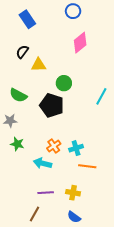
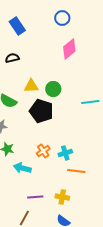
black semicircle: (22, 52) -> (12, 58), turned 40
yellow triangle: (39, 65) -> (31, 86), moved
cyan line: (101, 96) -> (90, 102), turned 54
cyan arrow: (43, 163) -> (22, 168), moved

